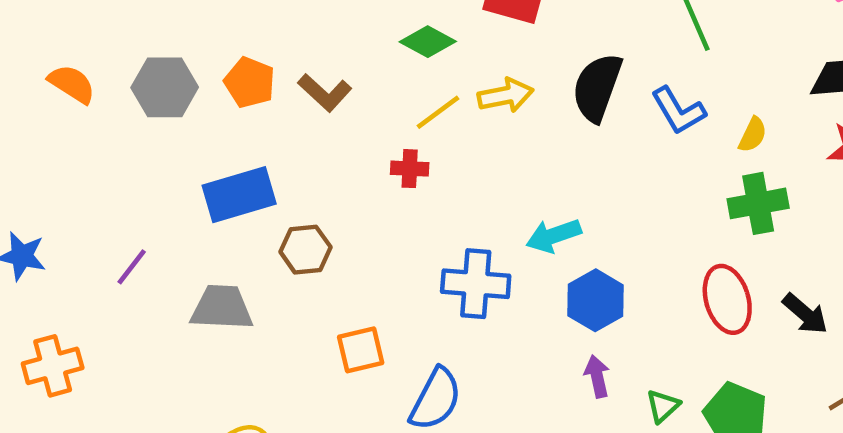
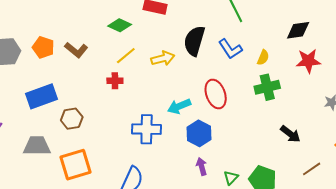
yellow arrow: (505, 95) -> (163, 58), moved
red ellipse: (727, 299) -> (216, 94), moved
orange square: (361, 350) -> (76, 165), moved, size x1.5

